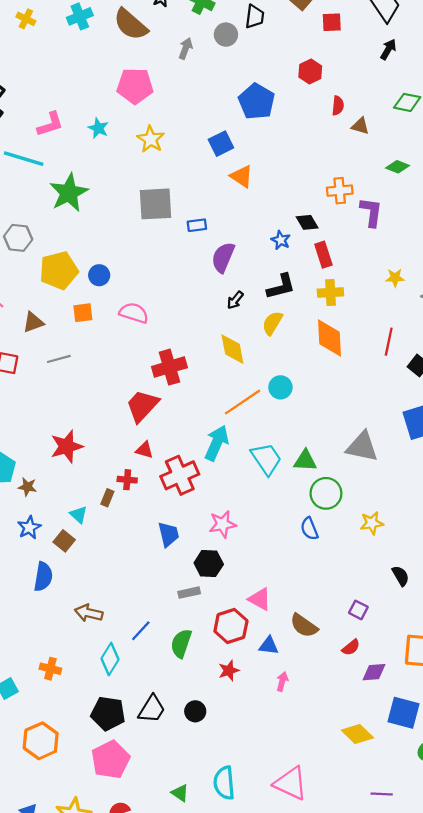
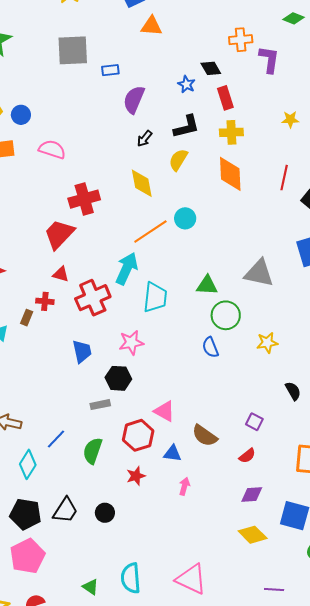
orange triangle: (242, 176) -> (151, 26), turned -30
cyan trapezoid: (266, 459) -> (155, 297), moved, turned 40
purple diamond: (374, 672) -> (252, 494), moved

